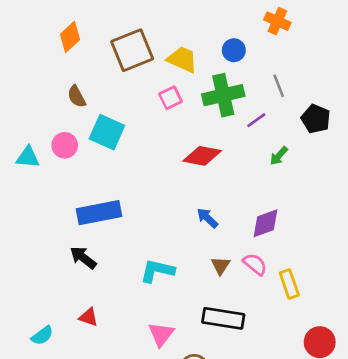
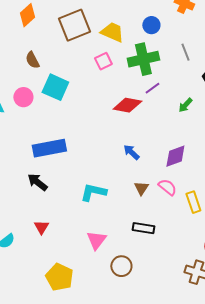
purple line: (256, 120) -> (152, 88), moved
red triangle: (89, 317) -> (41, 227), turned 42
black rectangle: (223, 318) -> (143, 228), size x0.7

